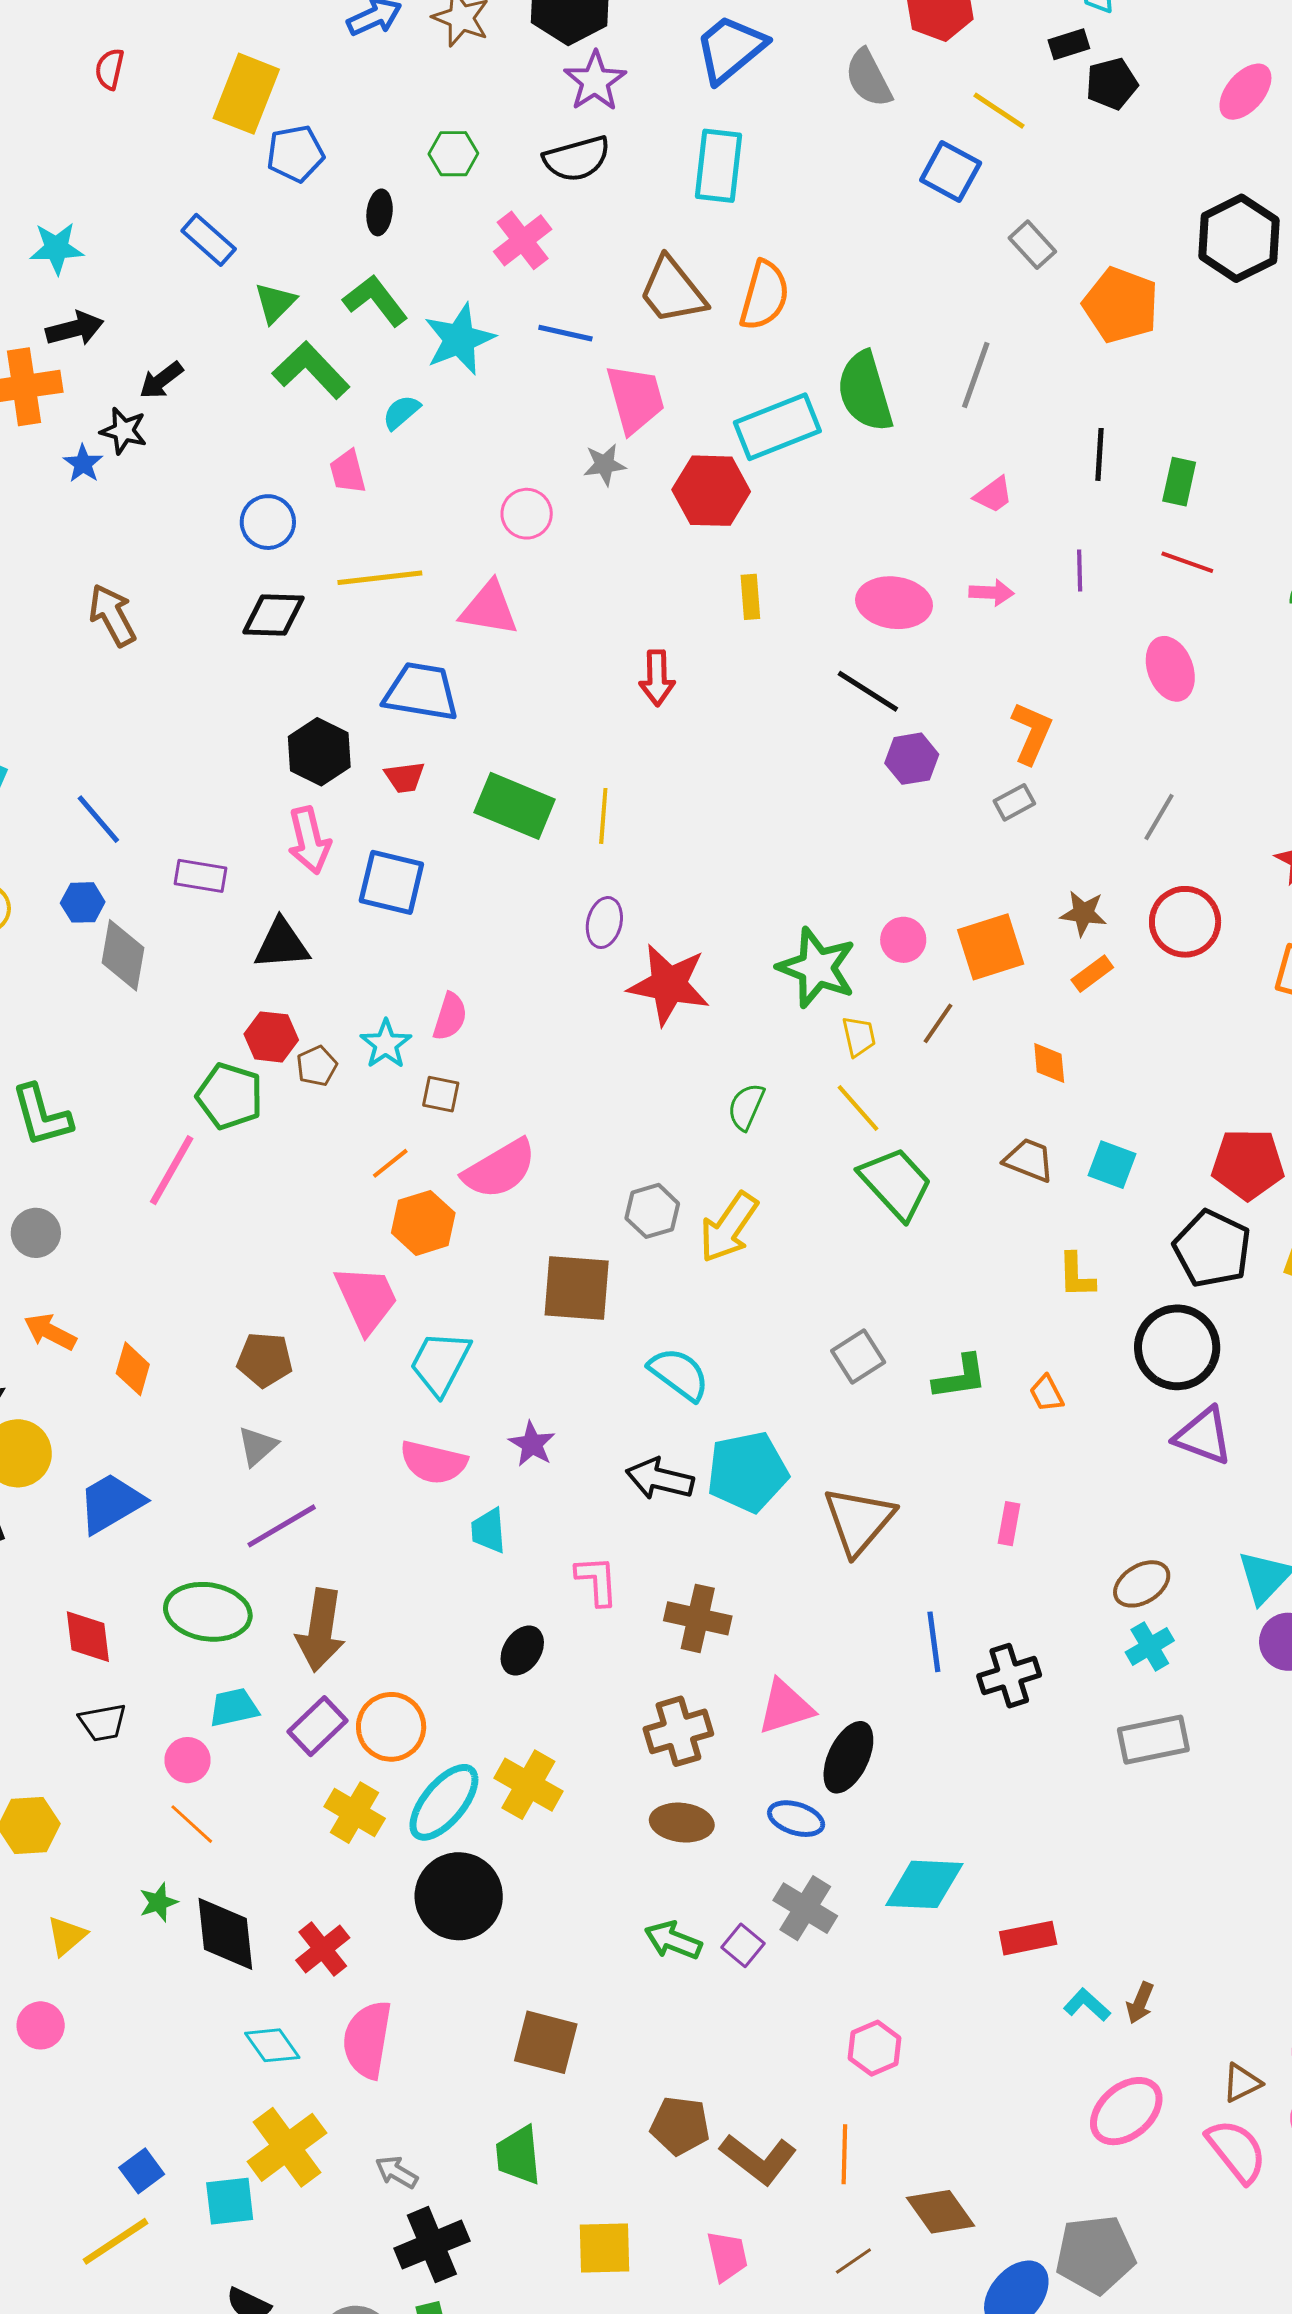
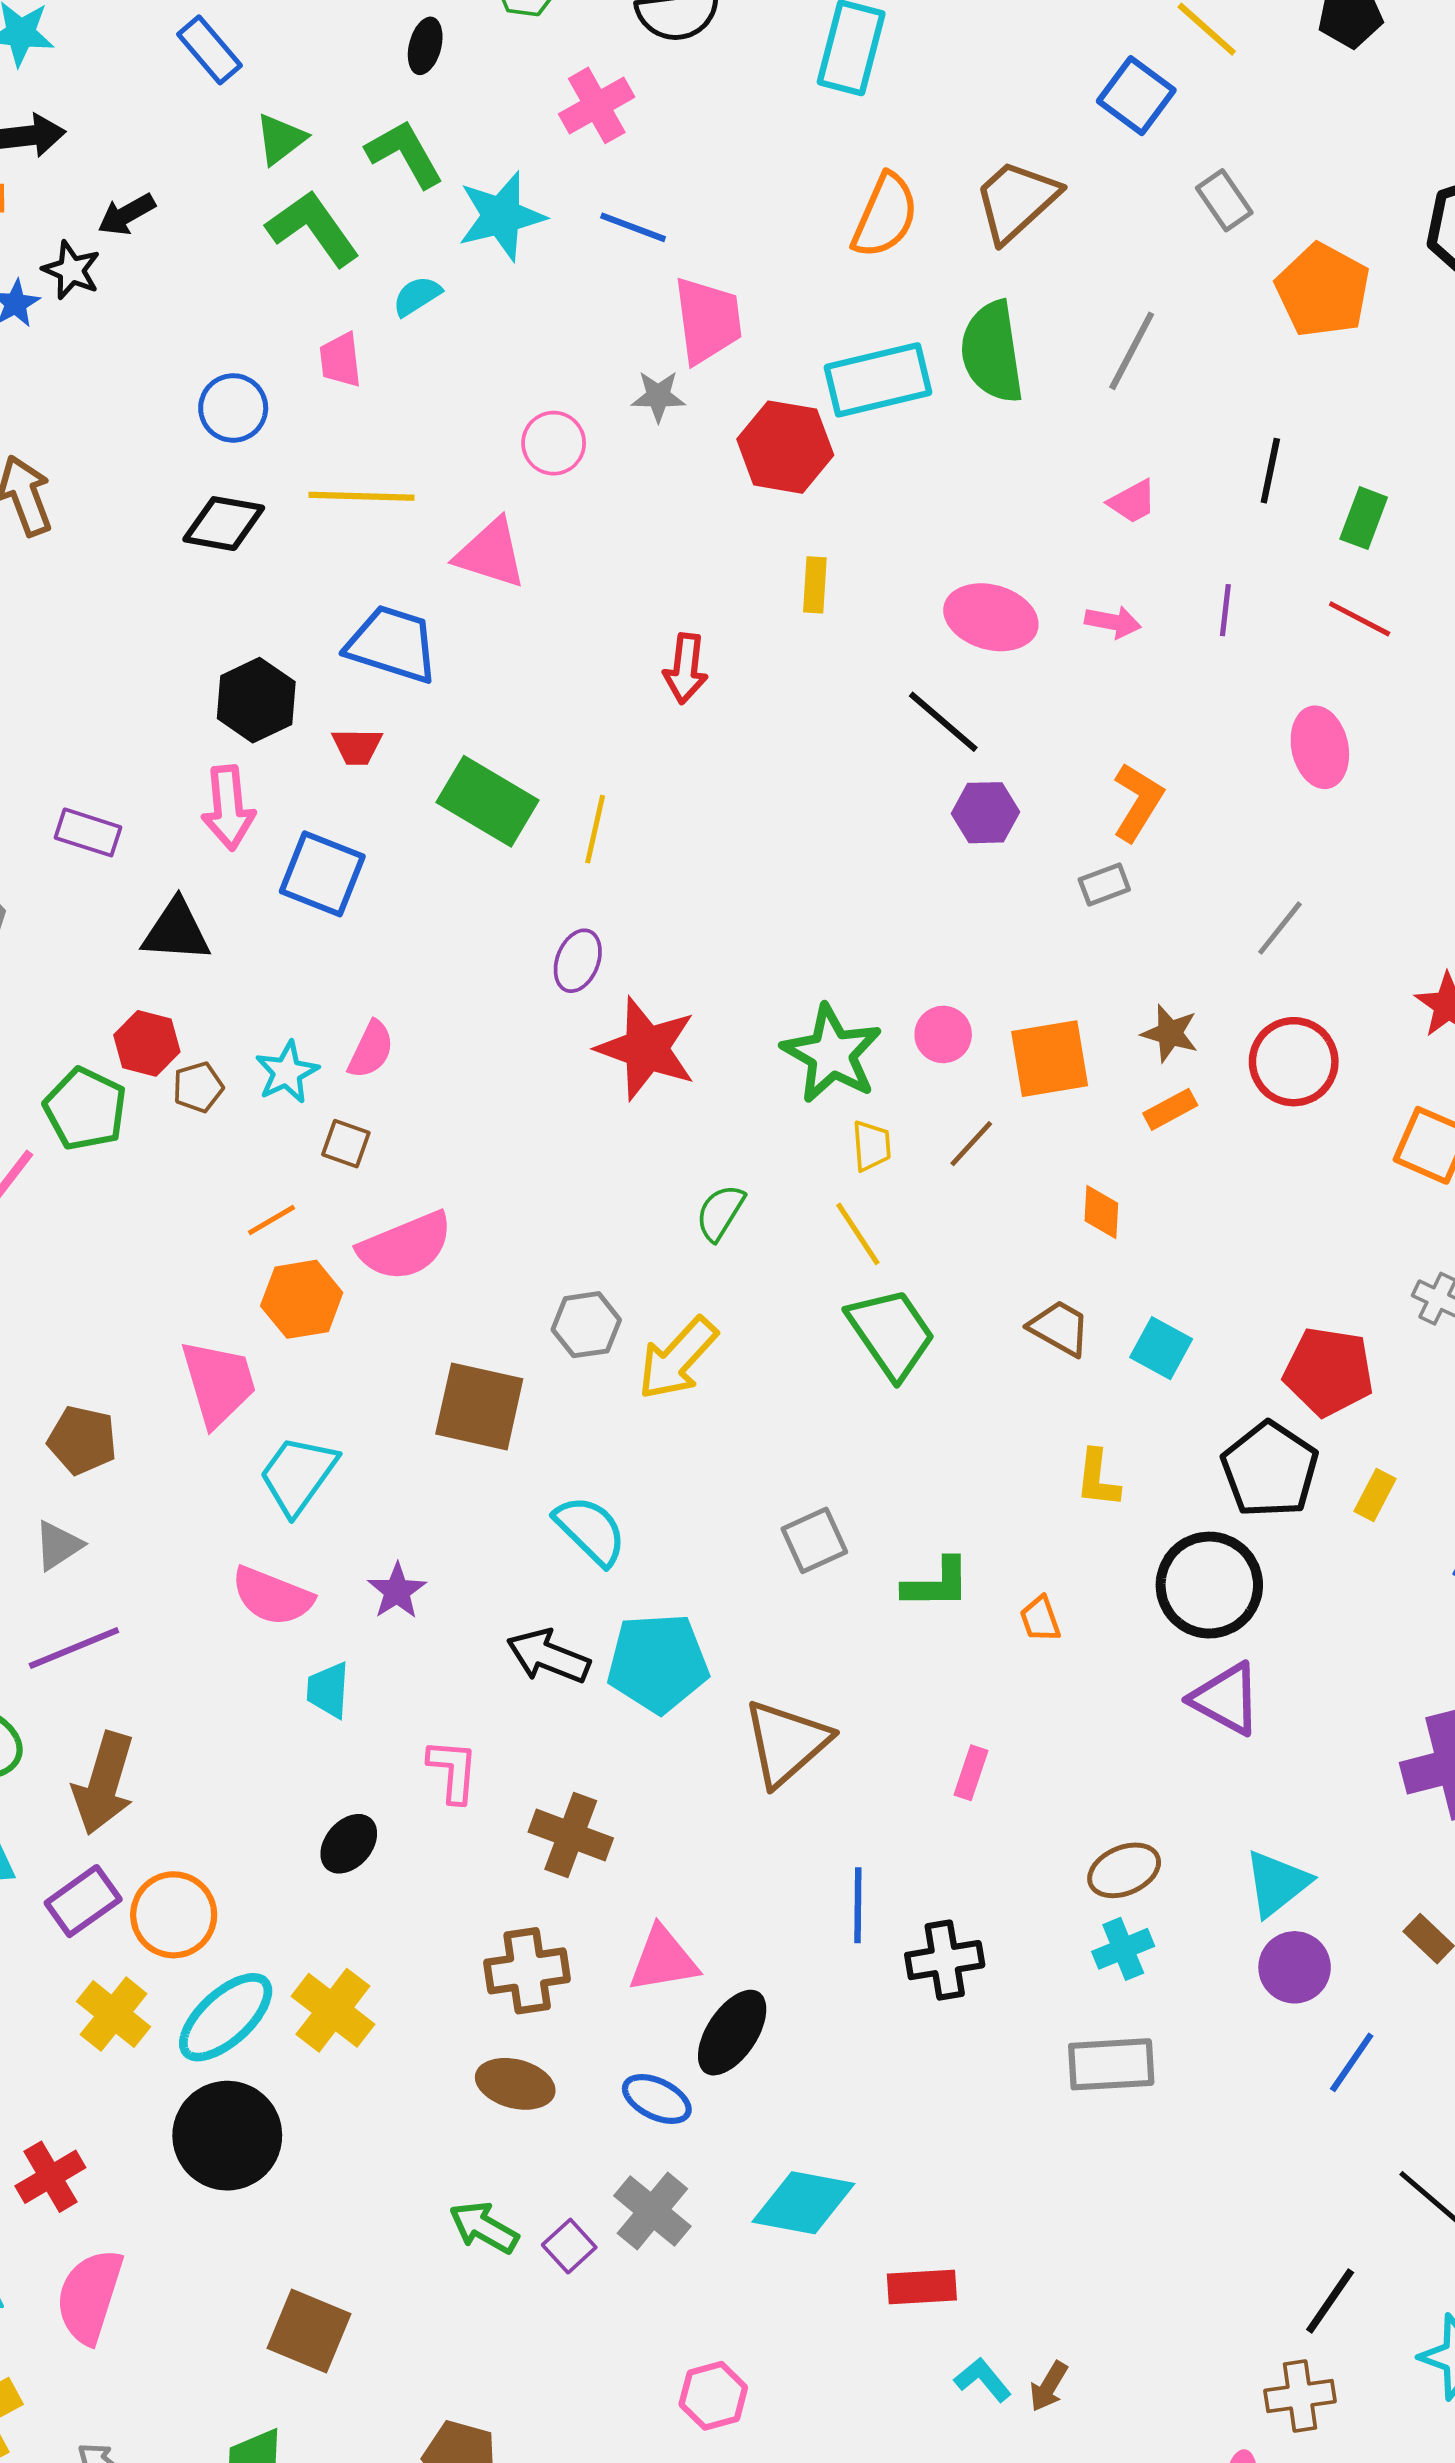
brown trapezoid: (672, 291) -> (1016, 201), moved, turned 78

